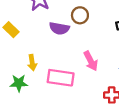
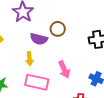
yellow arrow: (32, 63) -> (29, 59), moved

